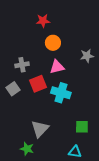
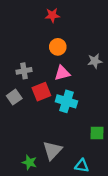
red star: (43, 21) -> (52, 15), moved
green square: (82, 127) -> (97, 133), moved
gray triangle: (40, 129) -> (52, 150), moved

